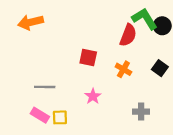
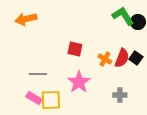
red semicircle: (128, 35) -> (122, 58), moved
pink star: (93, 96) -> (79, 82), size x1.6
yellow square: (60, 117) -> (51, 100), size x1.5

